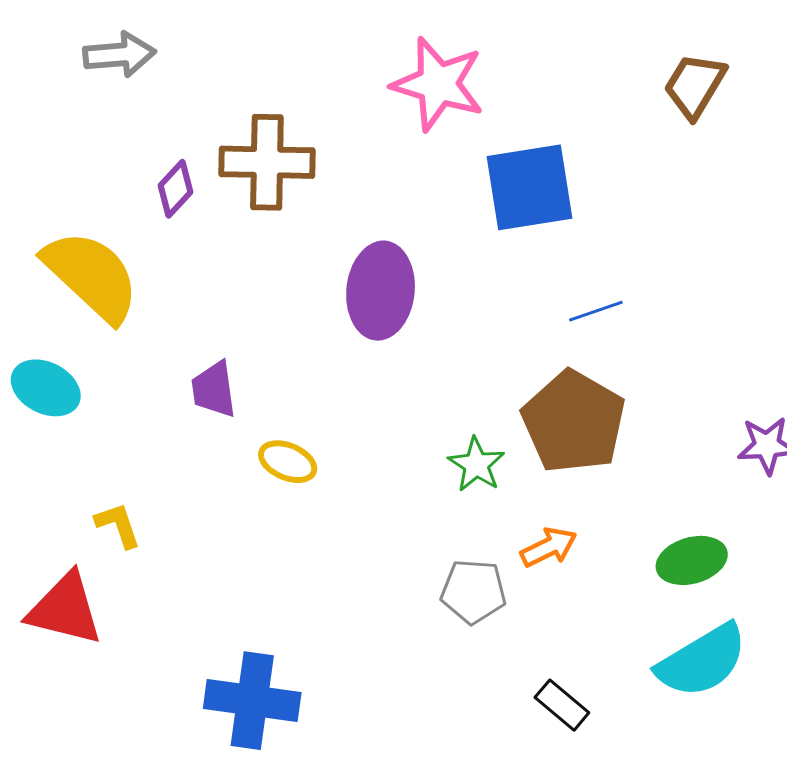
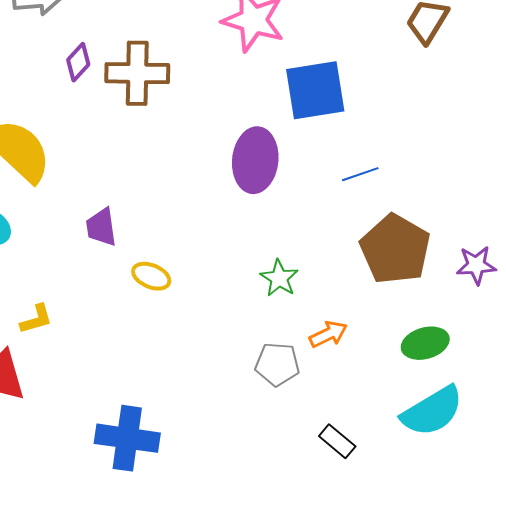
purple diamond: (176, 189) -> (78, 62), moved
purple ellipse: (381, 291) -> (255, 160), moved
brown pentagon: (574, 422) -> (395, 249), moved
yellow L-shape: (118, 525) -> (36, 319), turned 93

